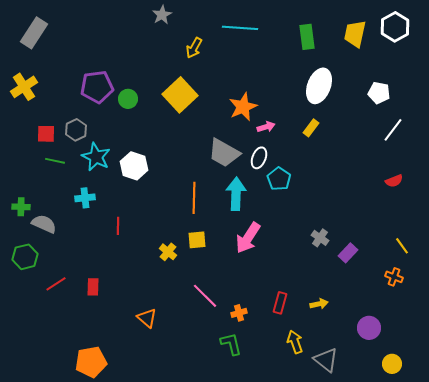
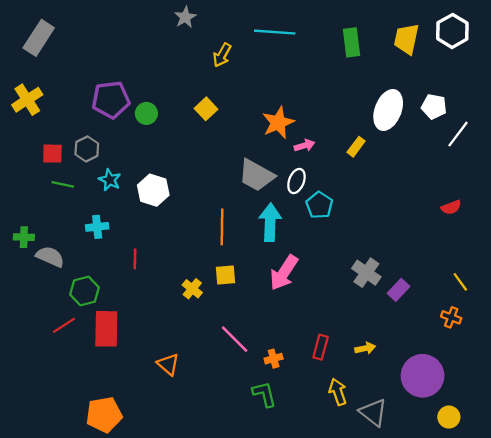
white ellipse: (319, 86) -> (388, 110), moved
yellow square: (180, 95) -> (206, 109), size x0.6
white line: (393, 130) -> (458, 134), moved
cyan star: (96, 157) -> (110, 180), size x0.7
gray cross: (320, 238) -> (366, 273), size x1.4
green hexagon: (25, 257) -> (85, 291), moved
red rectangle: (93, 287) -> (106, 329), size x1.8
purple circle: (369, 328) -> (423, 376), size x1.6

